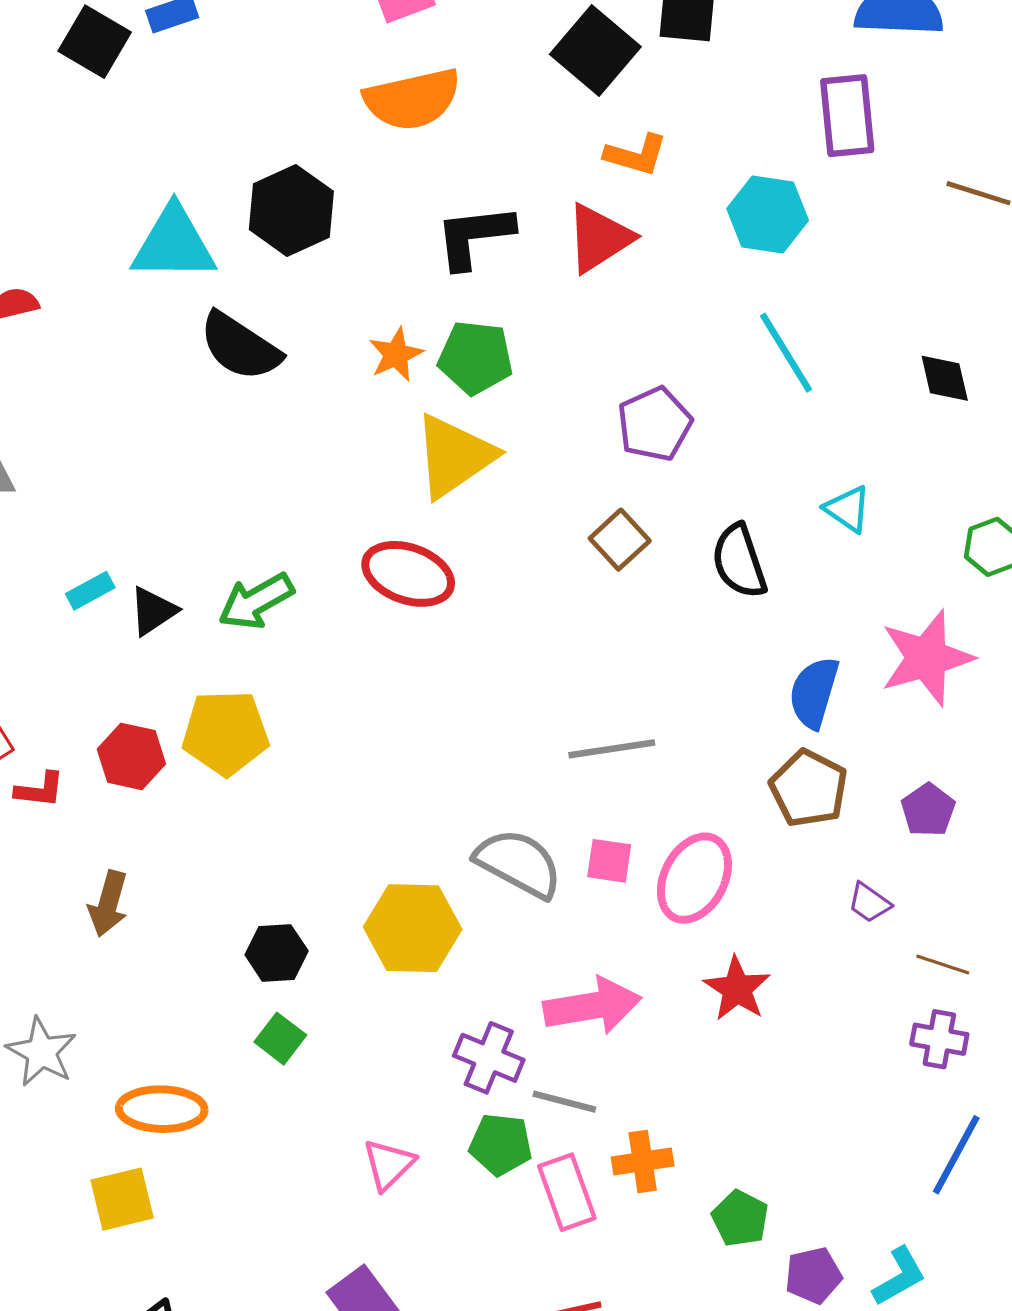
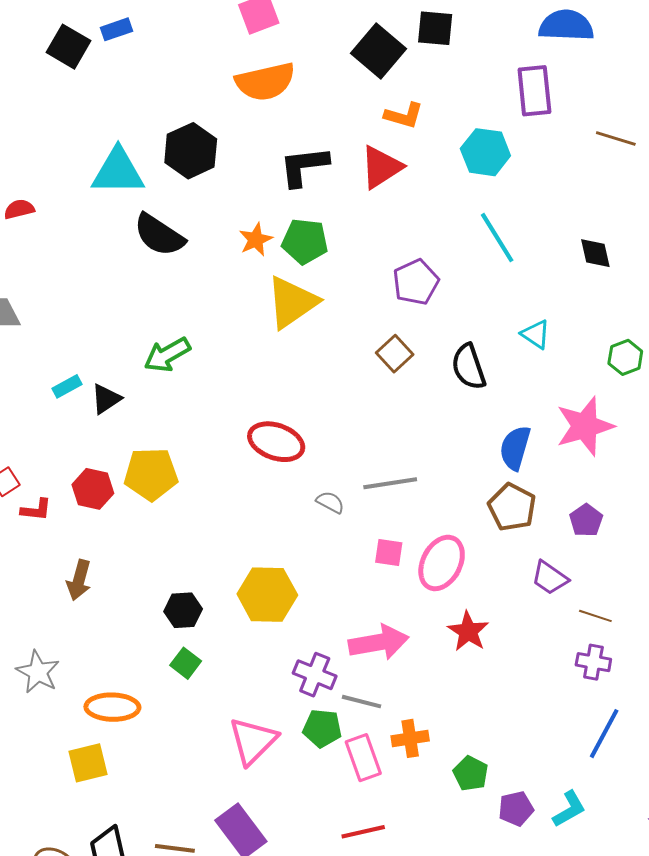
red ellipse: (408, 574) -> (276, 442), moved
green arrow: (256, 601) -> (167, 355), moved
gray semicircle: (519, 863) -> (330, 502), moved, size x0.5
purple trapezoid: (869, 903) -> (550, 578), size x1.4
pink triangle: (389, 1164) -> (253, 741), size x1.5

